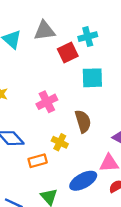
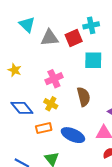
gray triangle: (44, 31) -> (50, 38), moved
yellow cross: (60, 142) -> (51, 104), moved
blue ellipse: (83, 181) -> (73, 135), moved, turned 50

